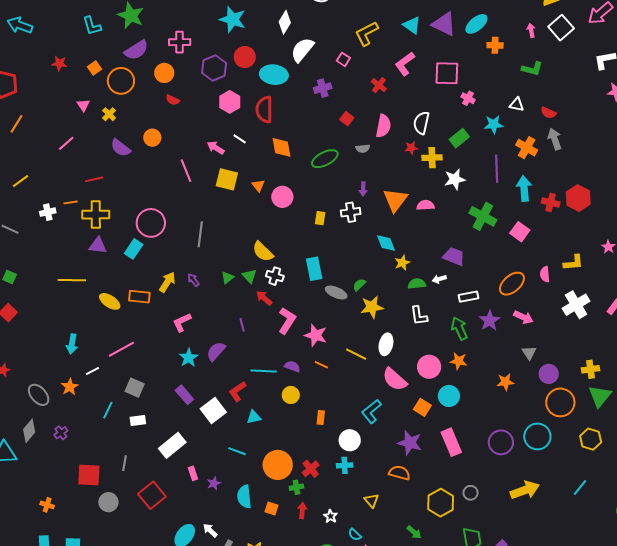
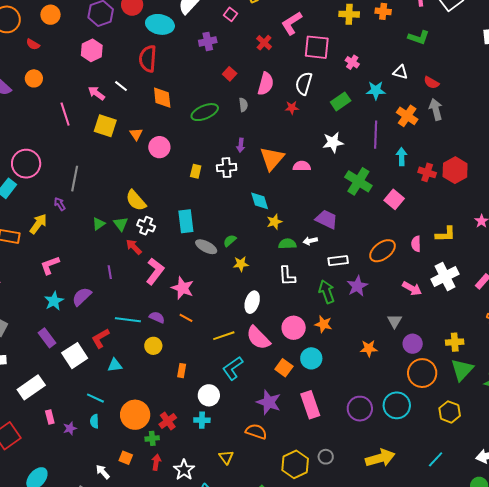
pink square: (447, 73) -> (317, 47), moved
red semicircle: (173, 100) -> (33, 44), moved
pink hexagon: (230, 102) -> (92, 50), moved
gray semicircle: (363, 149) -> (243, 105), turned -96
yellow cross: (432, 158) -> (349, 14), moved
cyan arrow: (524, 188) -> (402, 157), size x0.7
purple arrow: (193, 280) -> (60, 204), moved
yellow star: (372, 307) -> (241, 264), size x0.7
pink arrow: (523, 317) -> (412, 288), moved
yellow line: (356, 354) -> (224, 336), moved, turned -50
cyan semicircle: (244, 497) -> (94, 421), moved, size x0.6
white star: (330, 516) -> (184, 470), size x1.5
white arrow: (210, 530) -> (103, 472), moved

